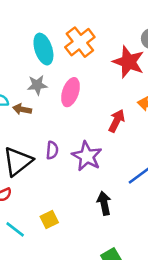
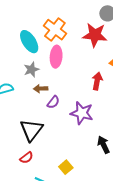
pink ellipse: (71, 92) -> (56, 57), moved
brown arrow: (22, 109) -> (41, 89), moved
purple semicircle: (52, 150) -> (53, 102), moved, turned 48

